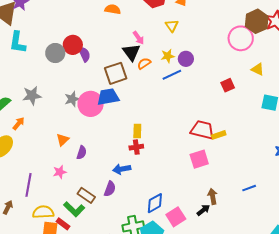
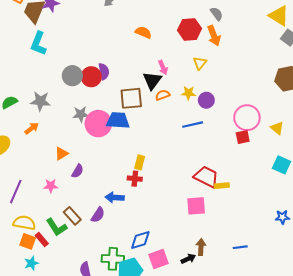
pink circle: (241, 38) -> (247, 118), moved
red circle: (73, 45) -> (91, 77), moved
gray circle: (55, 53) -> (72, 76), moved
blue line: (172, 75) -> (193, 125), moved
orange arrow: (19, 123) -> (32, 128), moved

